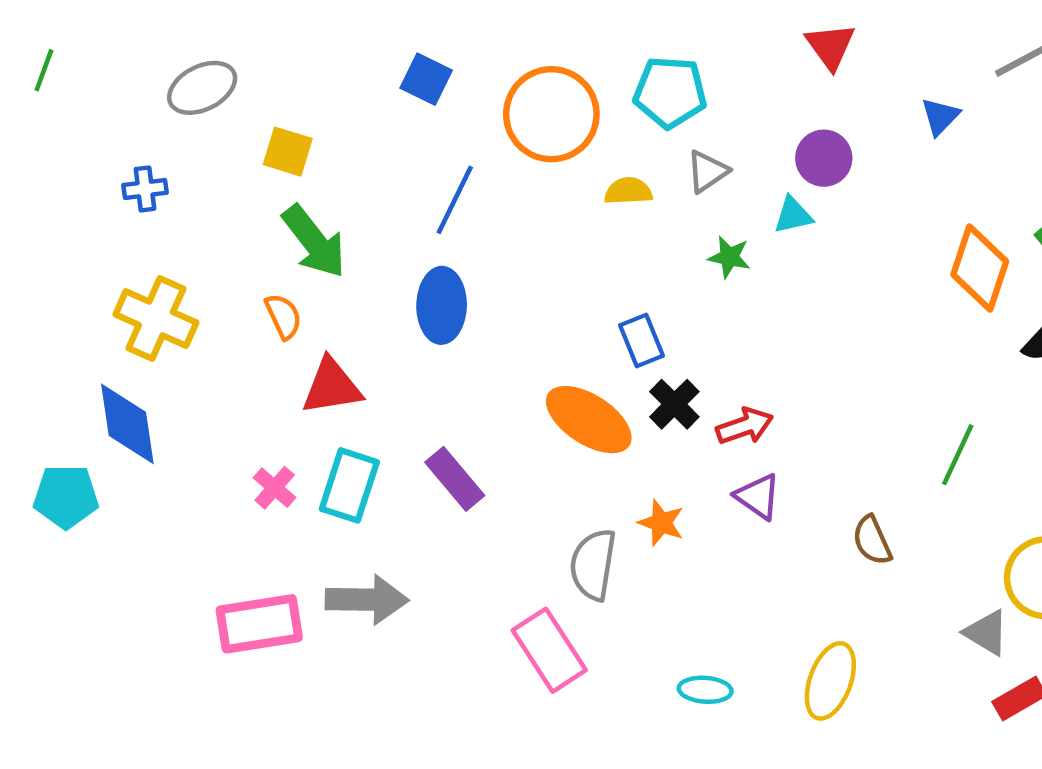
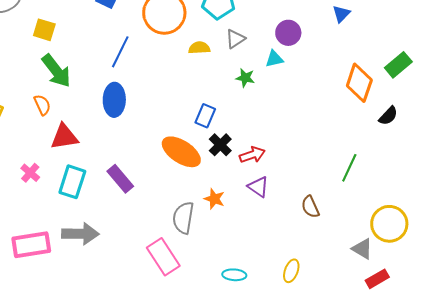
blue rectangle: (641, 340) -> (205, 116), turned 45
pink cross: (275, 488) -> (30, 173), moved
yellow ellipse: (830, 681) -> (291, 271), size x0.7

